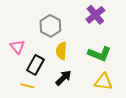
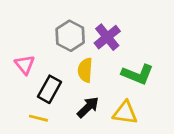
purple cross: (95, 15) -> (107, 37), moved
yellow triangle: (103, 82) -> (125, 113), moved

